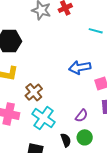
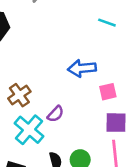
purple semicircle: (82, 116) -> (56, 114), moved

